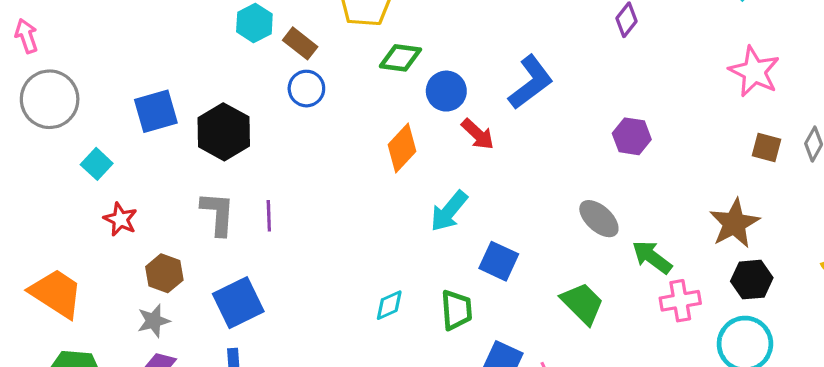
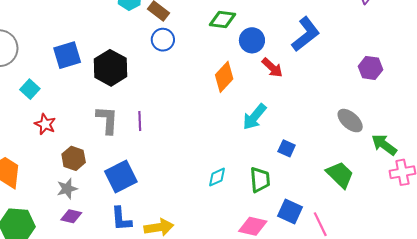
blue square: (499, 261) -> (287, 148), size x0.7

